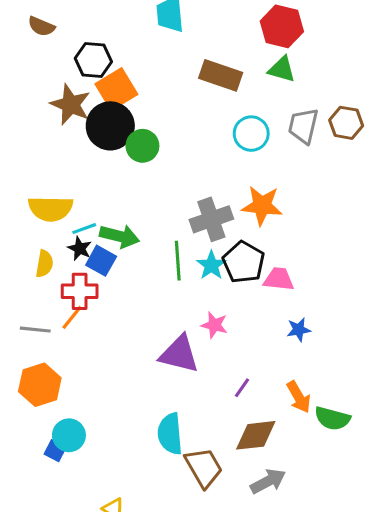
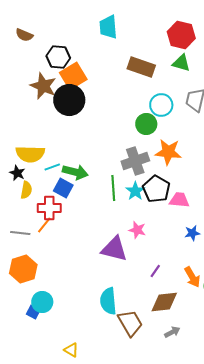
green circle: (142, 146) -> (146, 124), moved
black star: (80, 248) -> (17, 173), moved
gray arrow: (268, 481) -> (172, 332), size x0.7

